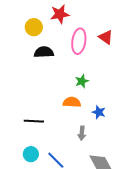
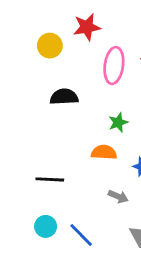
black semicircle: (44, 52) -> (64, 97), moved
gray arrow: (82, 133) -> (118, 197), turned -72

